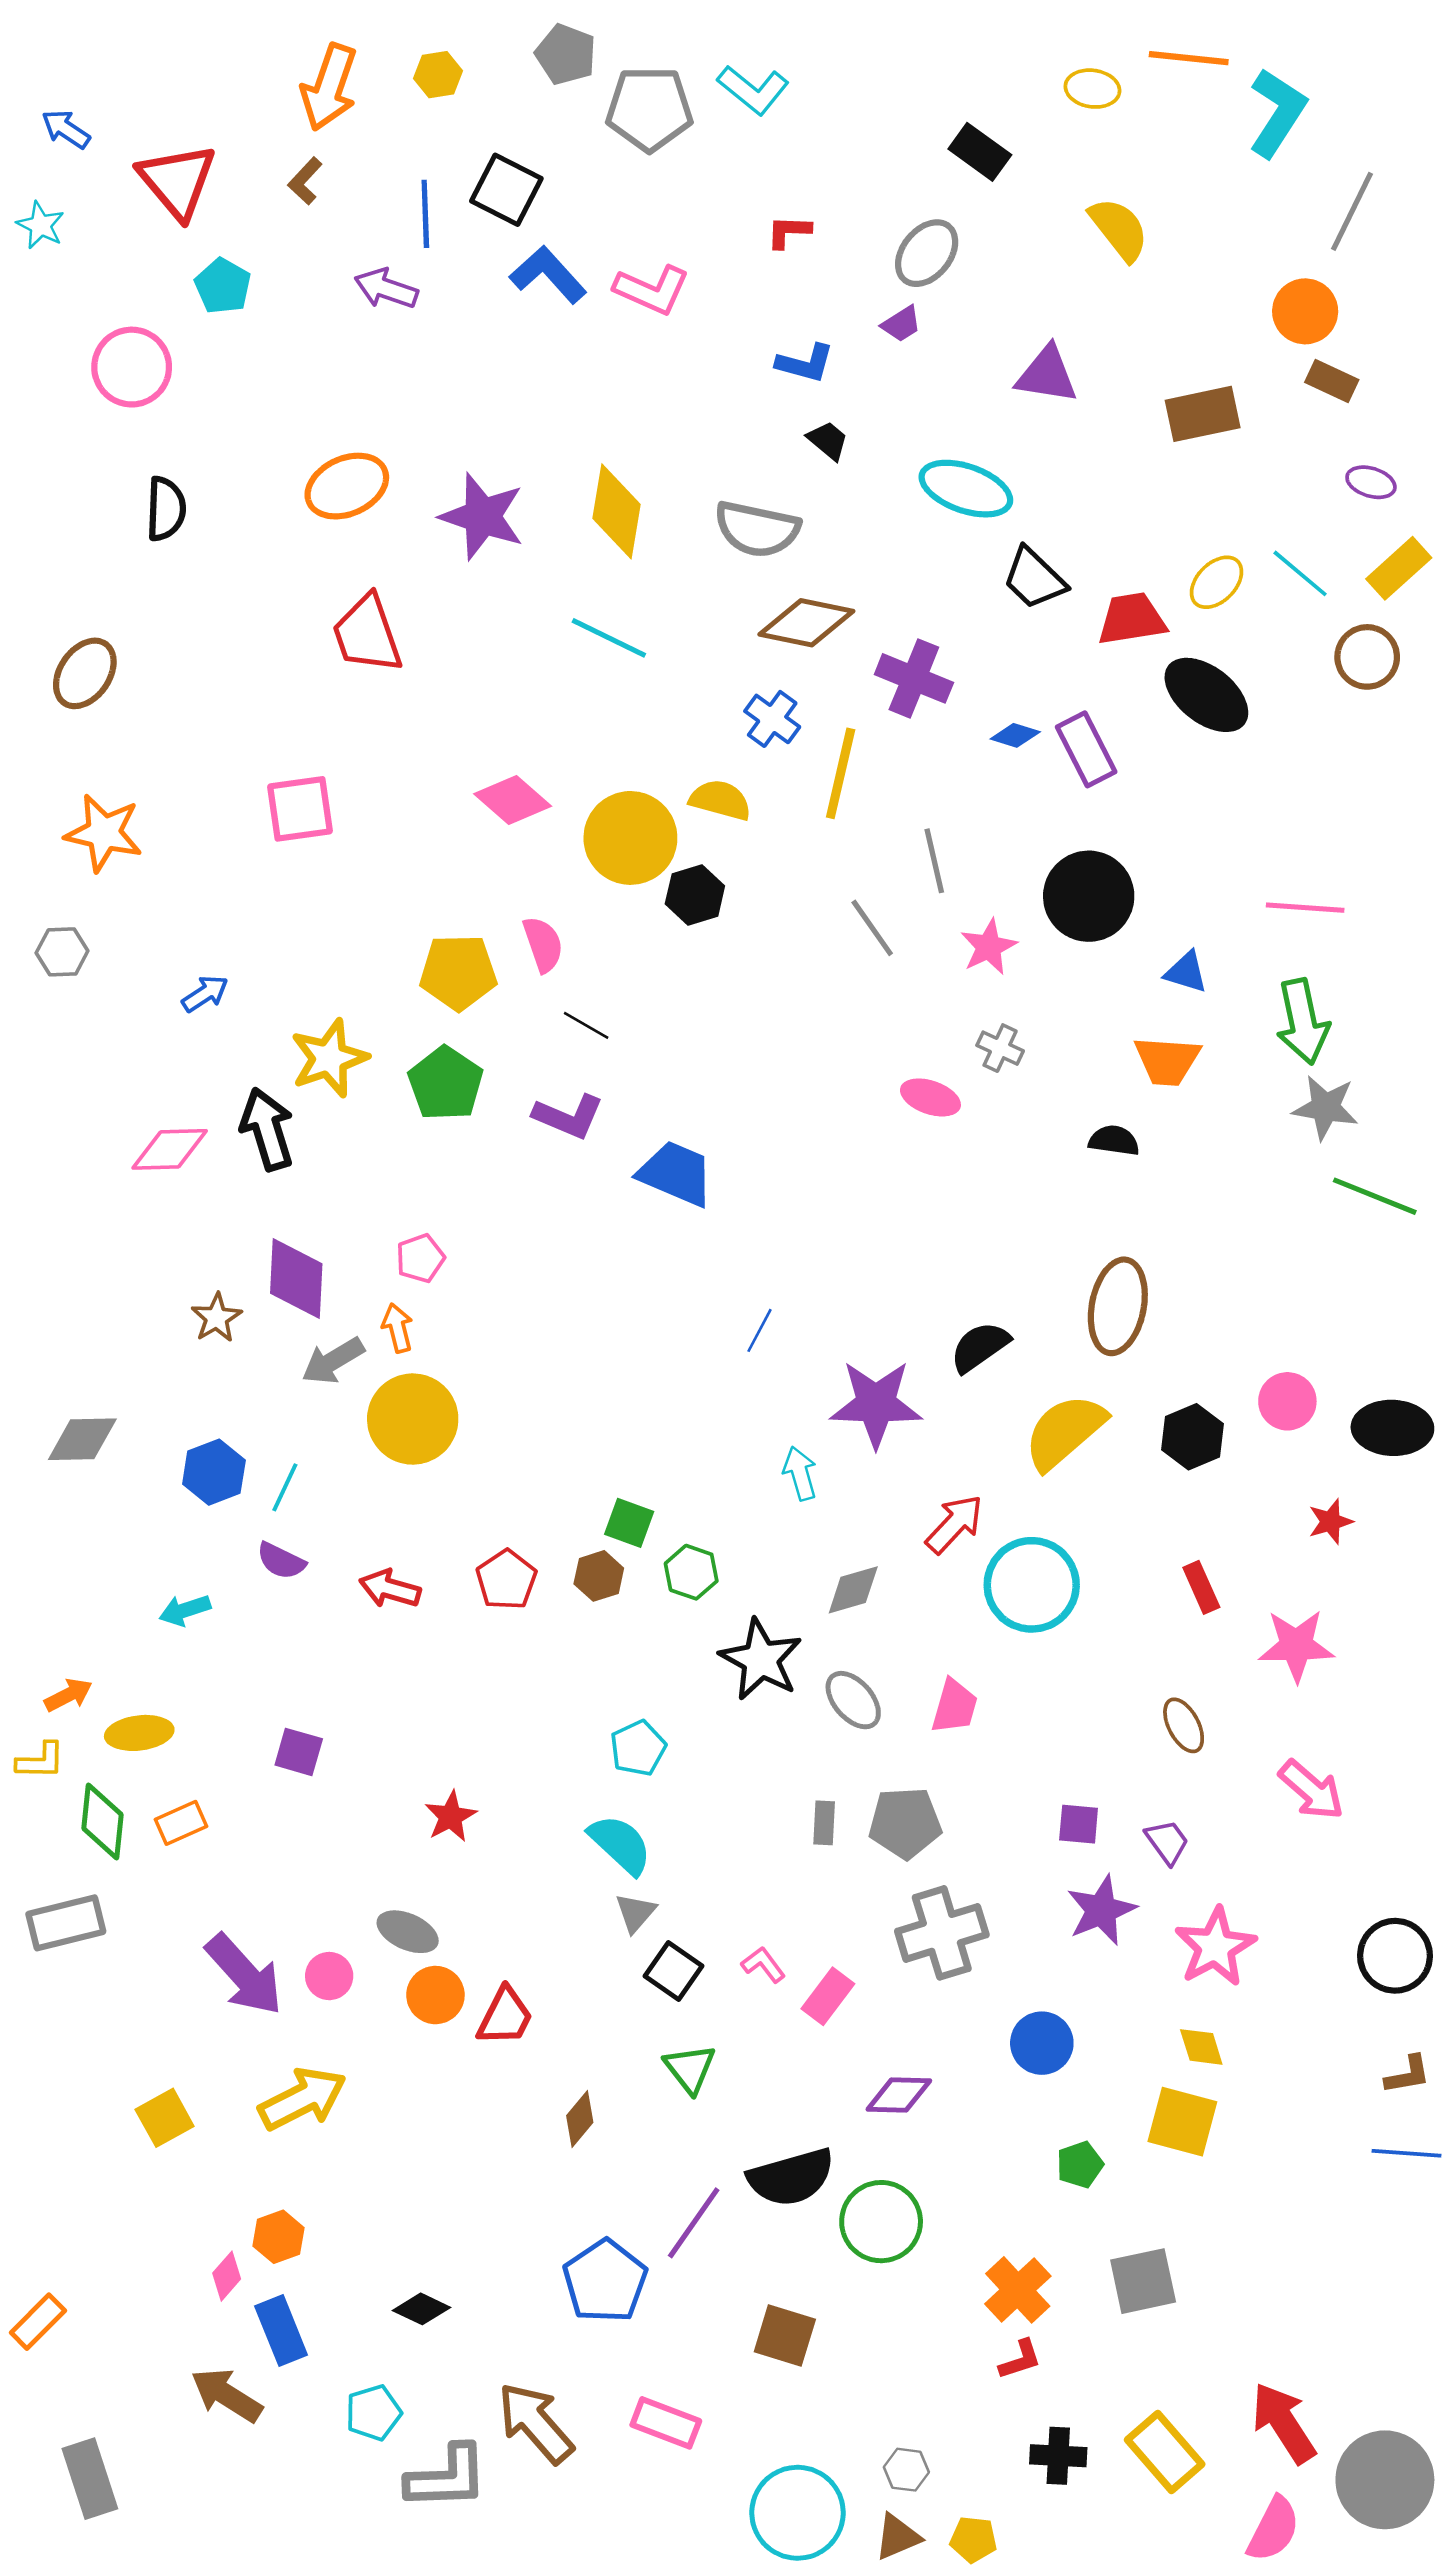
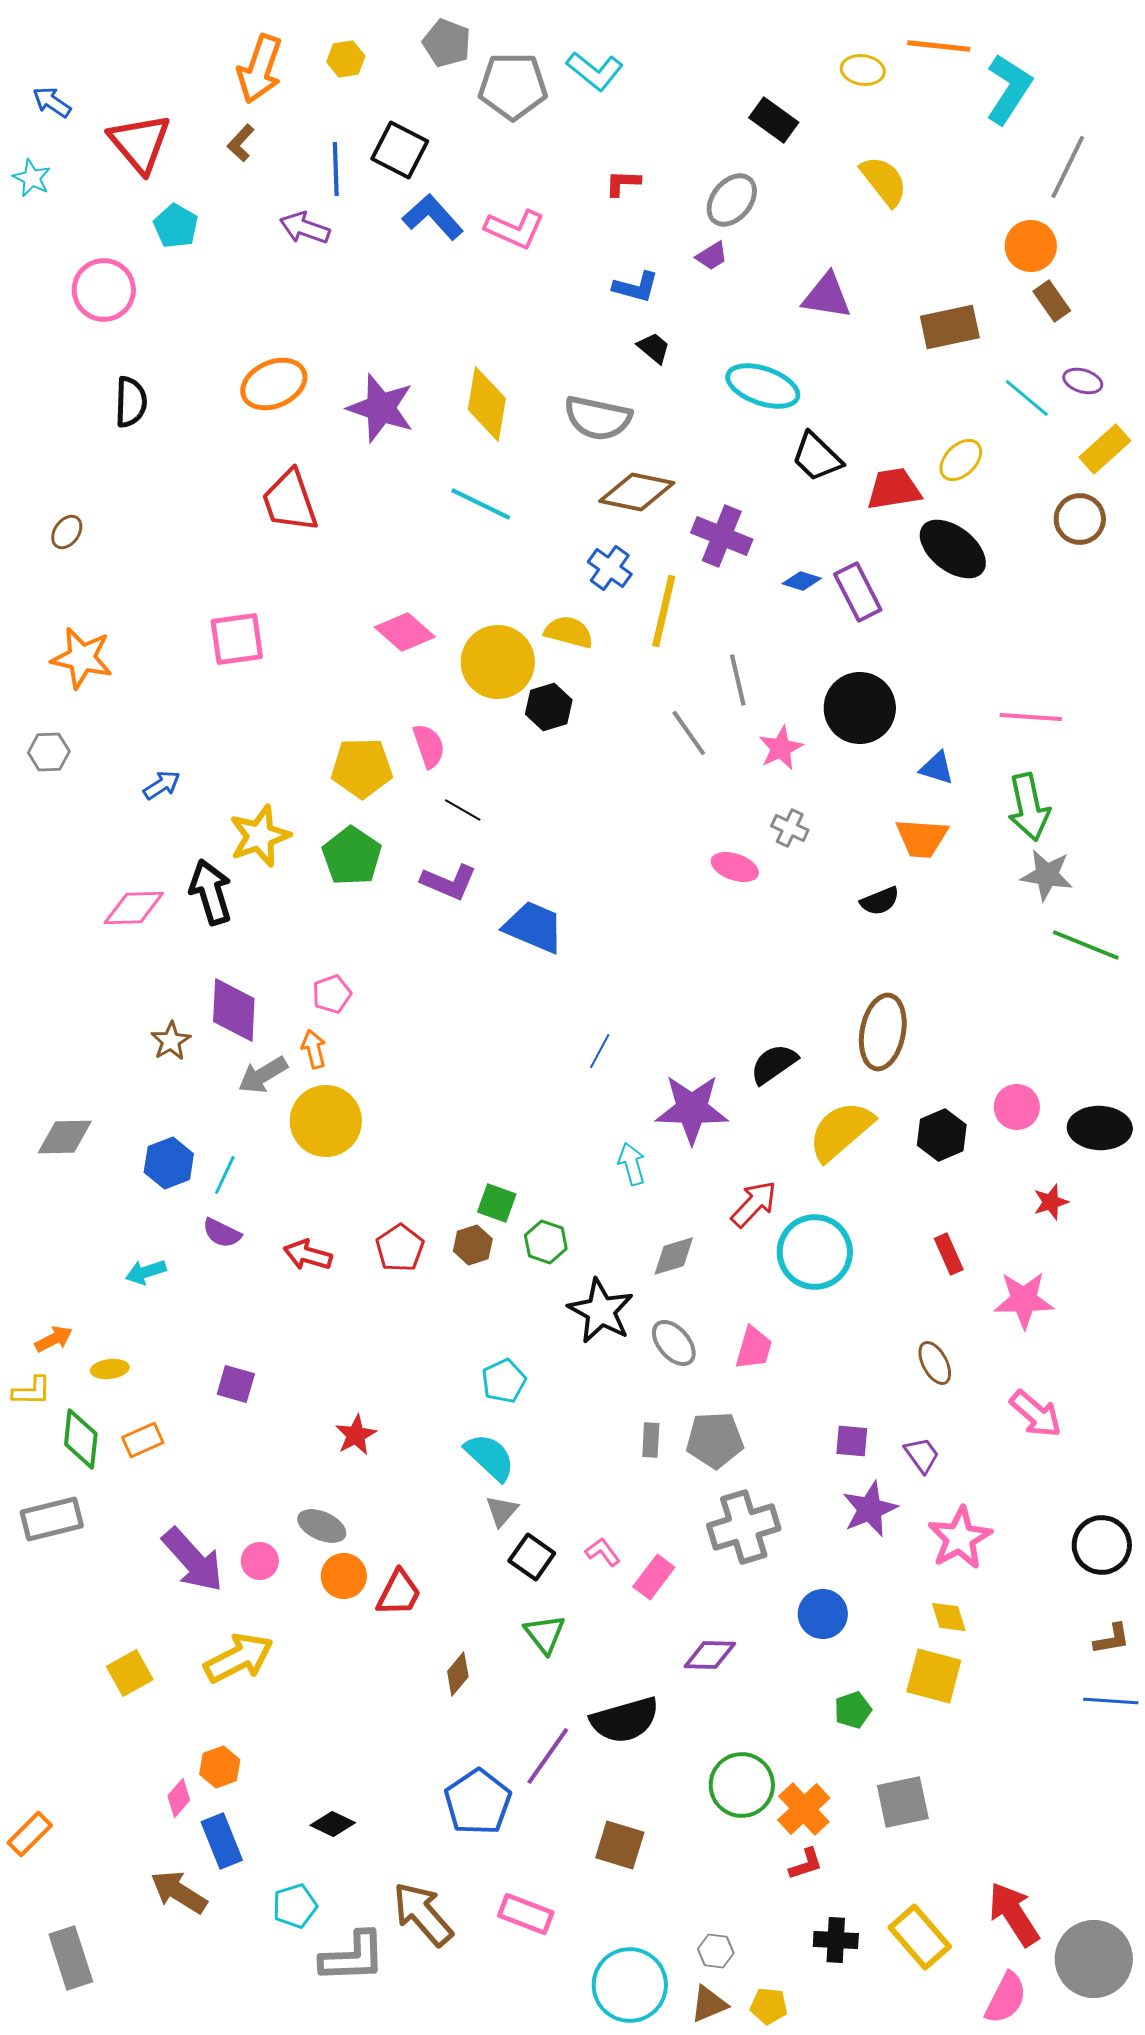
brown rectangle: (1332, 381) -> (1052, 301), turned 30
cyan line: (1300, 573) -> (1027, 398), moved
brown ellipse: (85, 673) -> (67, 532), size x0.6
black semicircle: (1114, 1141) -> (880, 901), turned 150
yellow ellipse: (139, 1733) -> (110, 1369), size x0.7
green circle: (881, 2222) -> (742, 1785), moved

